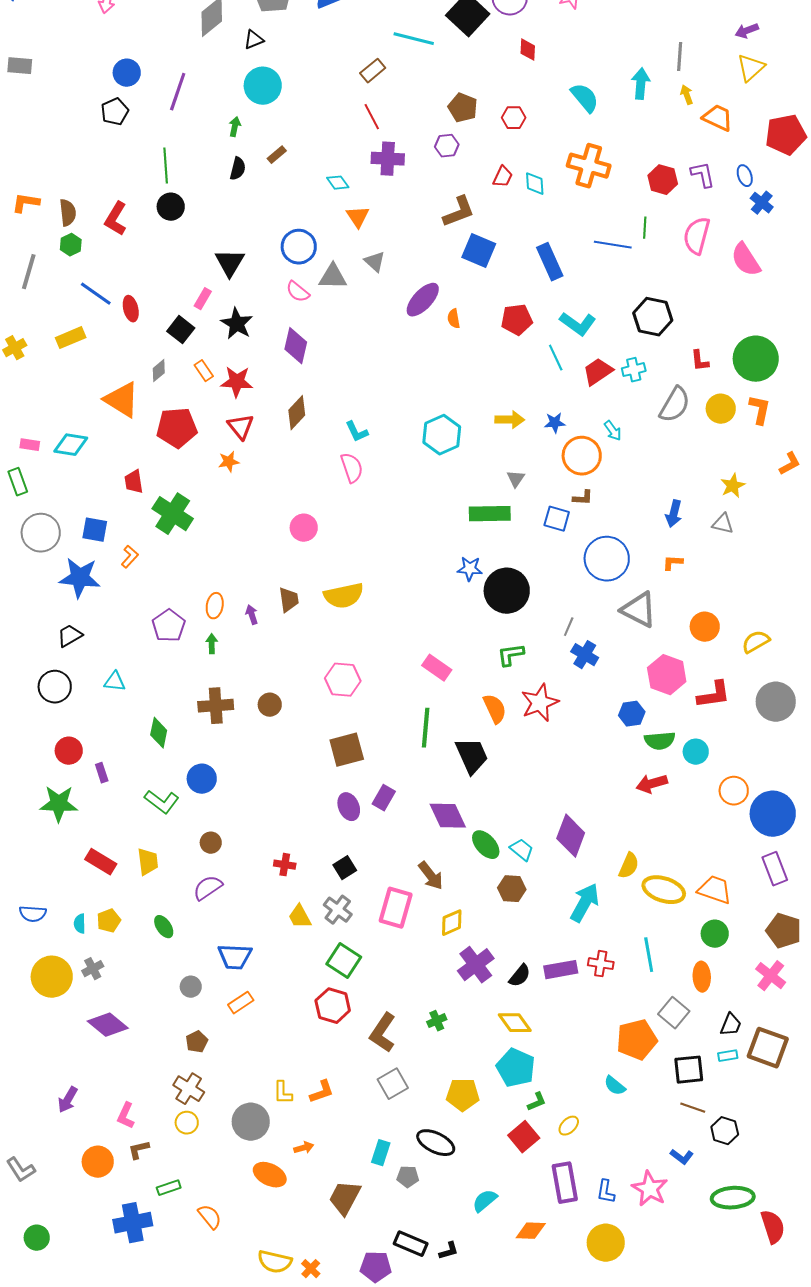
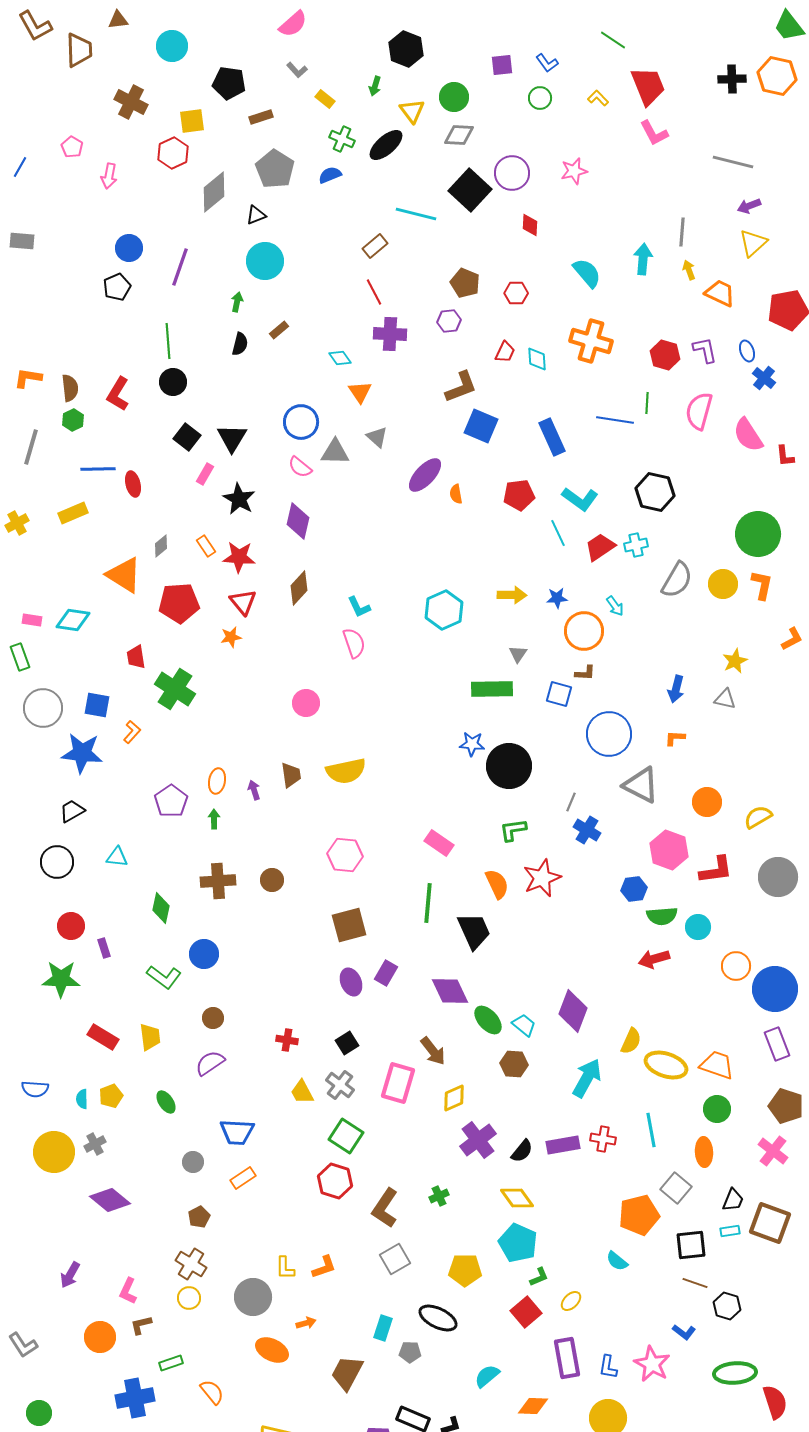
blue line: (96, 294) -> (98, 469), turned -36
black square: (181, 330) -> (187, 437), moved
red L-shape: (700, 361) -> (785, 456), moved

